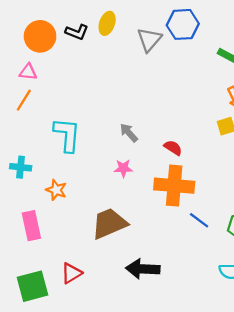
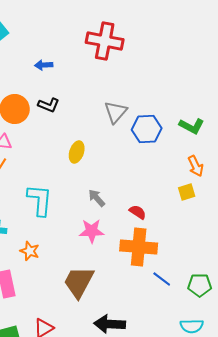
yellow ellipse: (107, 23) -> (77, 152), moved
blue hexagon: (183, 24) -> (147, 129), moved
pink star: (123, 168) -> (92, 231), size x1.4
brown trapezoid: (109, 223) -> (79, 282), turned -39

